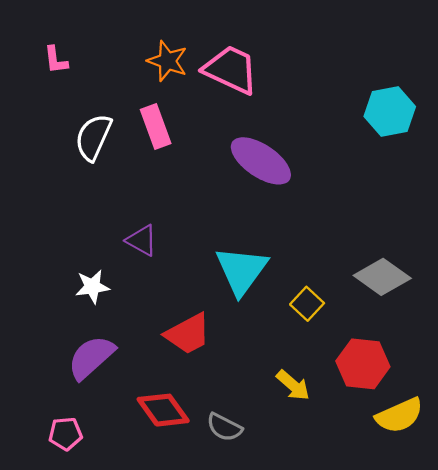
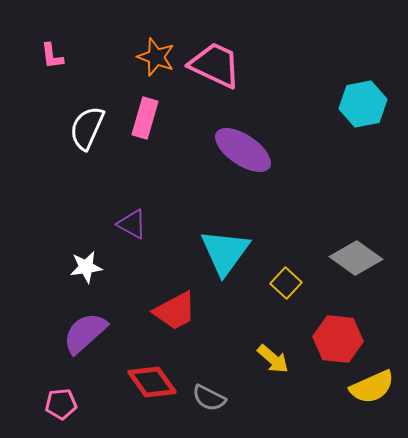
pink rectangle: (156, 127) -> (145, 118), turned 36

